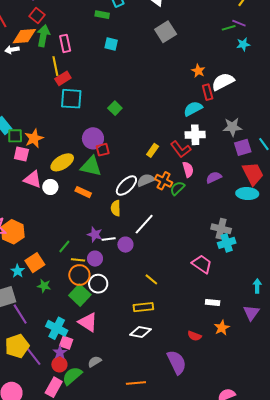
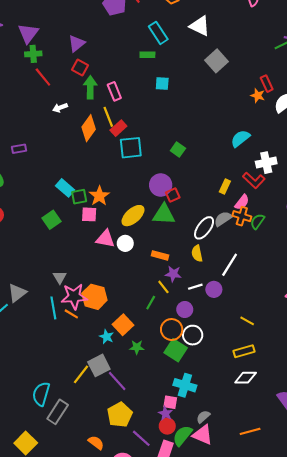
orange diamond: (24, 36) -> (89, 128), moved, turned -40
red rectangle: (208, 92) -> (267, 84), moved
cyan semicircle: (193, 109) -> (240, 138), moved
pink semicircle: (188, 170) -> (242, 202), moved, turned 63
orange rectangle: (83, 192) -> (160, 255), moved
purple star: (95, 234) -> (173, 274), moved
yellow line: (78, 260) -> (163, 287), moved, turned 56
pink triangle: (88, 322) -> (203, 435), moved
cyan cross: (57, 328) -> (185, 385), moved
purple line: (34, 357) -> (141, 438), moved

